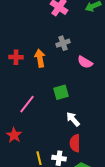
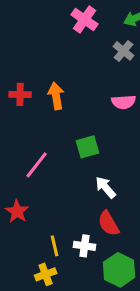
gray cross: (63, 43) -> (124, 51), moved, turned -32
pink semicircle: (85, 62) -> (124, 102), turned -35
red semicircle: (75, 143) -> (109, 223), turned -30

